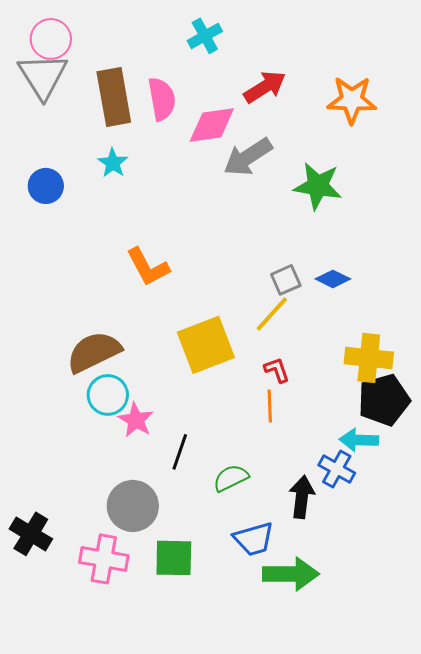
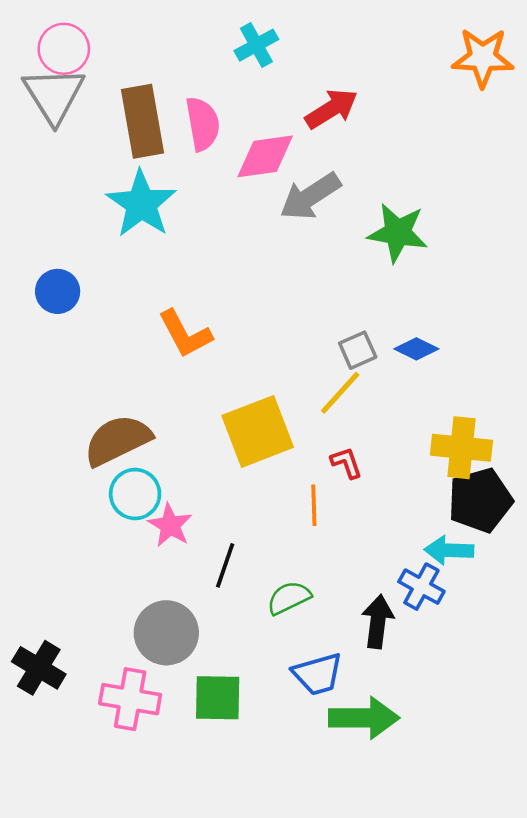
orange star: (352, 100) -> (483, 58), moved
cyan star: (113, 163) -> (141, 204), size x1.8
blue circle: (46, 186) -> (58, 291), moved
orange line: (270, 406) -> (314, 505), moved

